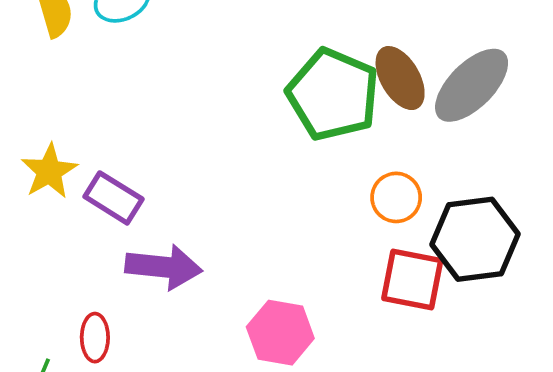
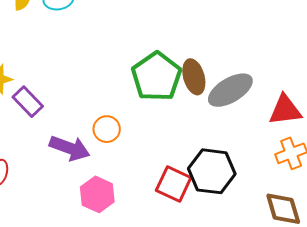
orange circle: (396, 197) -> (107, 129), moved
purple arrow: (164, 267) -> (70, 148), moved

